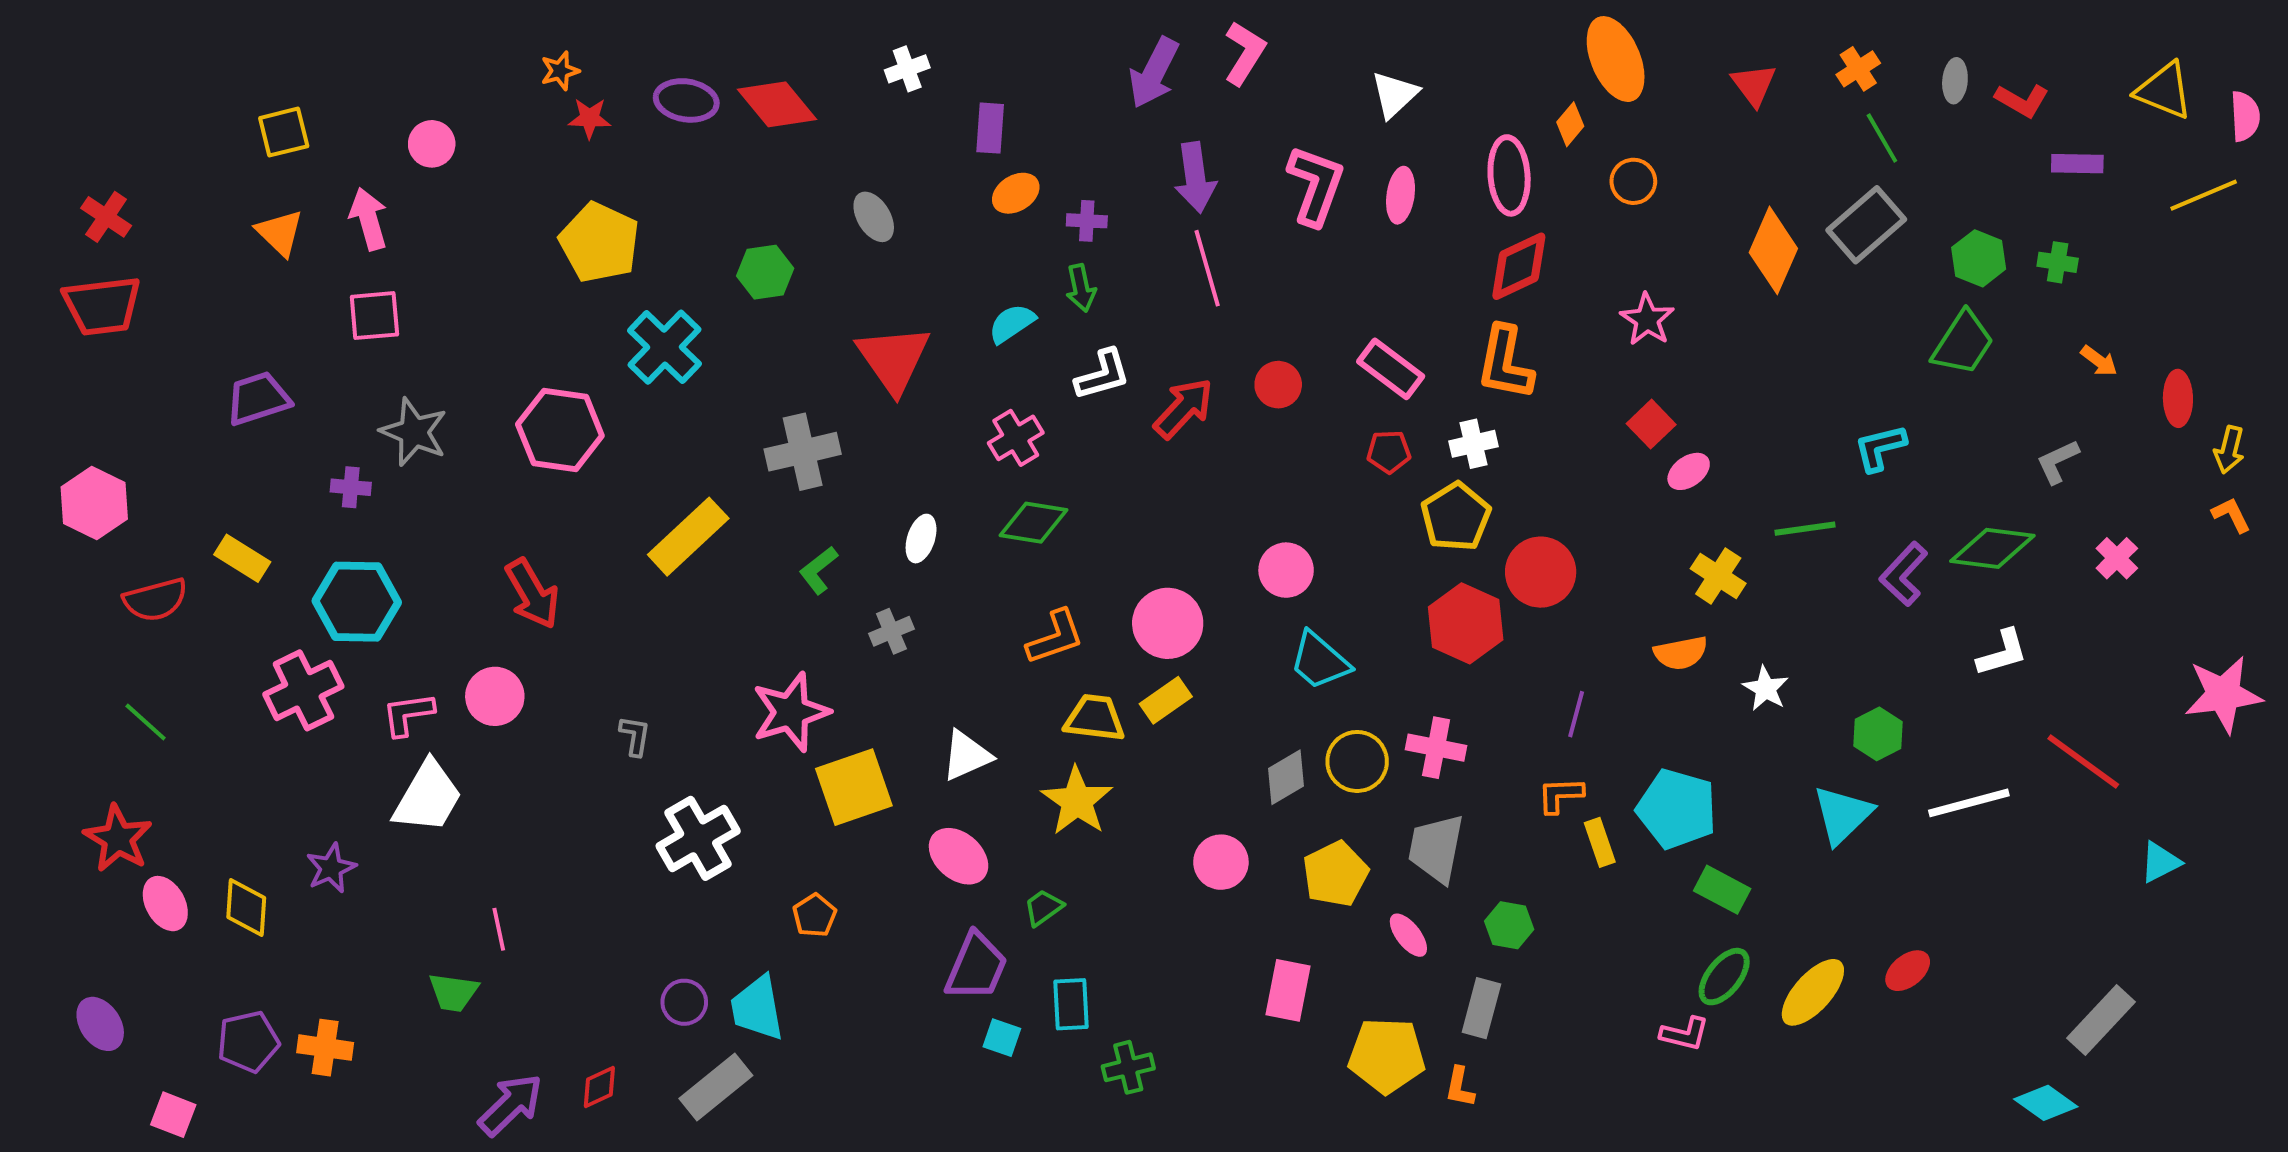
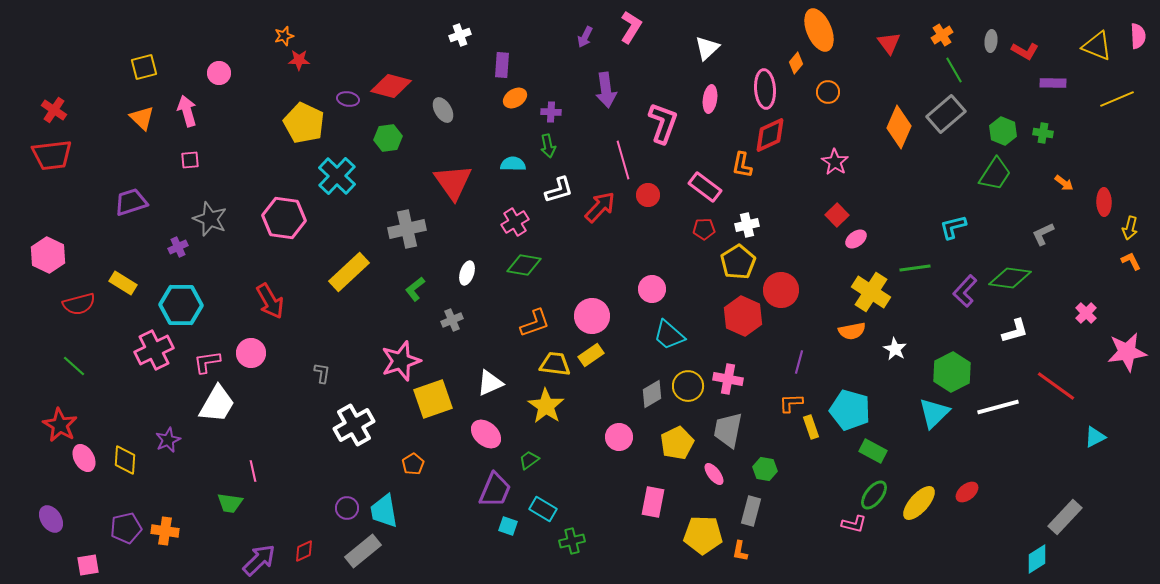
purple arrow: (1154, 73) -> (585, 37), size x0.6
purple ellipse: (686, 100) -> (348, 99), moved, size x0.7
red diamond: (777, 104) -> (391, 86), moved, turned -36
pink semicircle: (2245, 116) -> (1138, 36), moved
pink L-shape: (1316, 185) -> (663, 123), moved
pink line: (1207, 268) -> (623, 160), moved
pink square: (374, 316) -> (190, 160), size x0.7
cyan semicircle: (1012, 323) -> (513, 164), turned 35
orange L-shape: (1505, 363) -> (742, 165), moved, size x0.7
purple cross: (351, 487) -> (178, 247), turned -30
pink cross: (2117, 558) -> (1086, 313), moved
yellow cross: (1718, 576) -> (871, 292), size x1.4
green hexagon: (1878, 734) -> (952, 372), size x1.5
cyan rectangle: (1071, 1004) -> (543, 509), turned -56
cyan diamond: (2046, 1103) -> (1037, 559), turned -68
pink square: (173, 1115) -> (88, 565), turned -30

